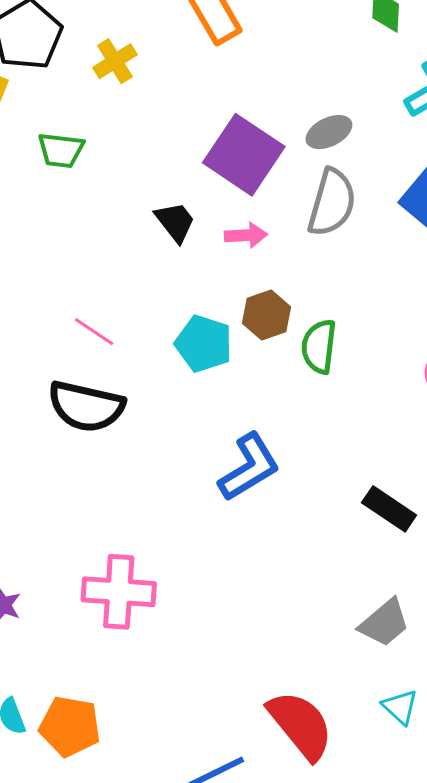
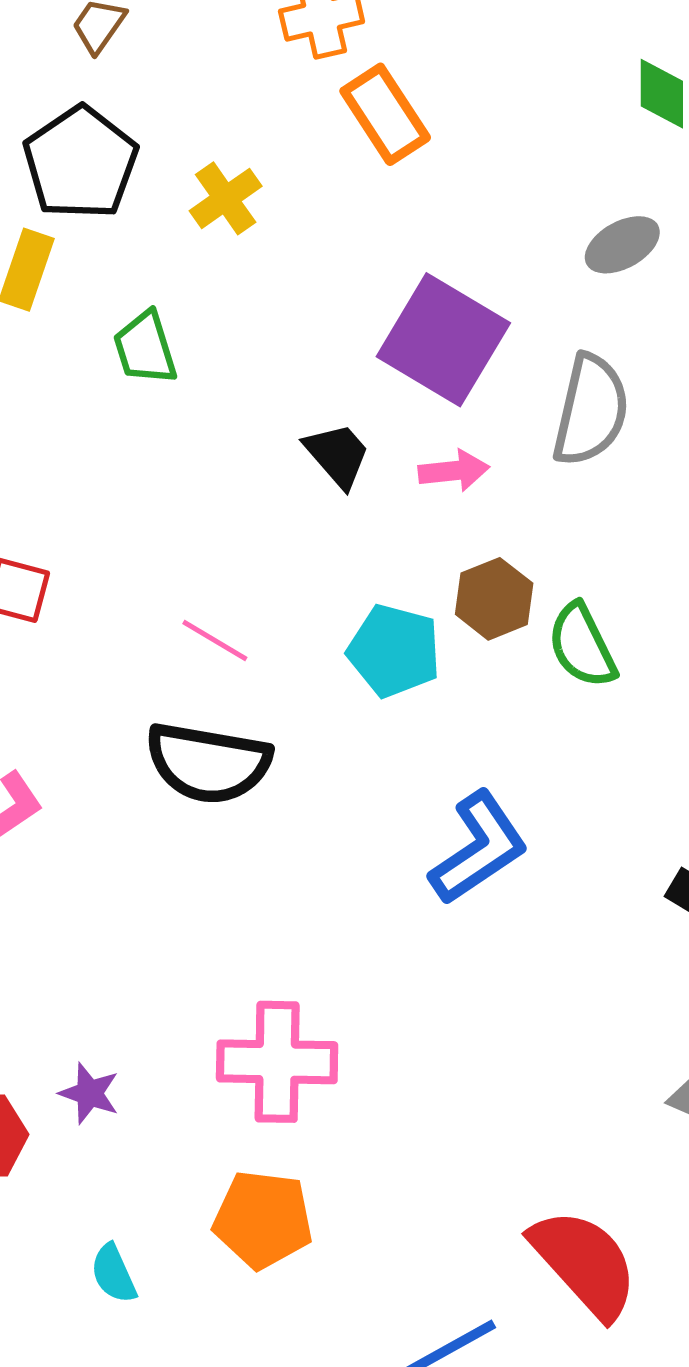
gray ellipse: (329, 132) -> (622, 245), moved
green trapezoid: (61, 150) -> (145, 348), turned 69
green semicircle: (319, 346) -> (582, 646), turned -30
orange pentagon: (70, 726) -> (263, 1219), moved

